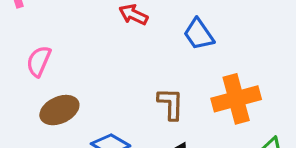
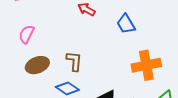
brown L-shape: (171, 104) -> (74, 61), moved

